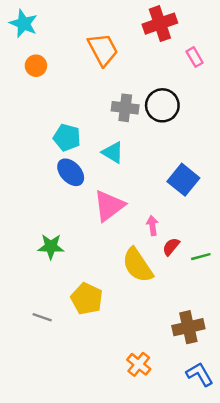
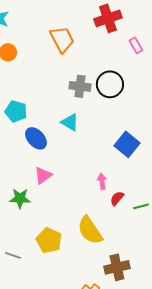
cyan pentagon: (67, 138) -> (16, 111), moved
pink triangle: (109, 206) -> (43, 175), moved, size x0.7
yellow semicircle: (138, 265) -> (90, 230), moved
brown cross: (188, 327) -> (117, 267), moved

